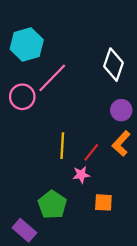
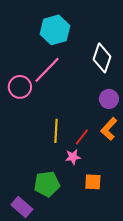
cyan hexagon: (27, 44) -> (55, 30), moved
green pentagon: (52, 205) -> (47, 184), turned 30

